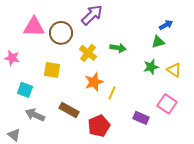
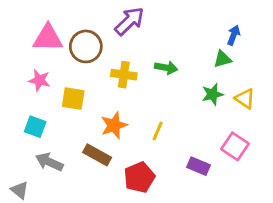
blue arrow: (166, 25) -> (234, 35), turned -40
yellow cross: (88, 53) -> (124, 75), turned -30
pink star: (12, 58) -> (39, 80), moved
orange star: (94, 82) -> (114, 125), moved

